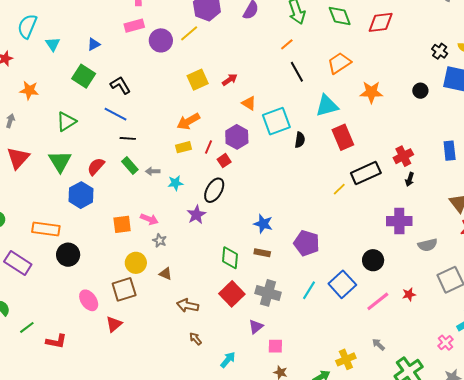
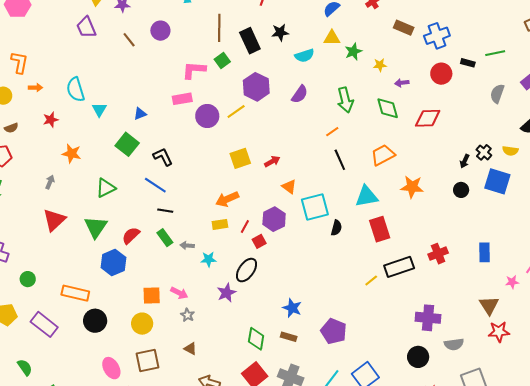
cyan semicircle: (27, 26) -> (76, 90), turned -45
black arrow: (410, 179) -> (465, 161), moved
black circle: (373, 260) -> (418, 357), moved
yellow circle: (136, 263) -> (142, 324), moved

